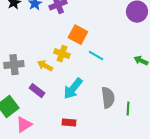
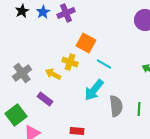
gray cross: (14, 65) -> (22, 73), turned -30
cyan arrow: (73, 89) -> (94, 90), moved
green line: (128, 109) -> (139, 109), moved

